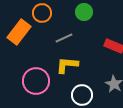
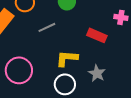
yellow L-shape: (67, 65) -> (67, 58), moved

